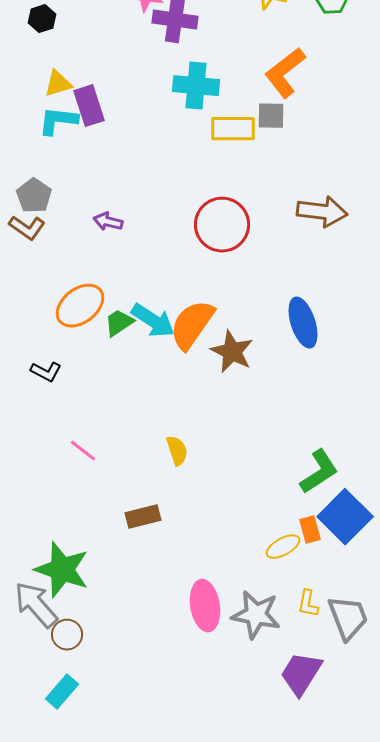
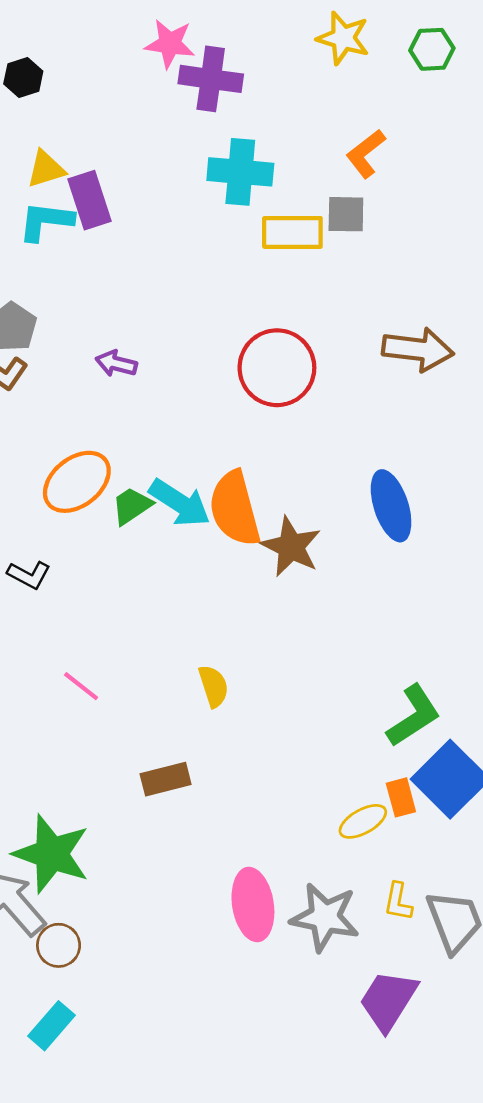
orange L-shape: (285, 73) -> (366, 154), size x0.7
orange semicircle: (192, 325) -> (235, 509), turned -50

